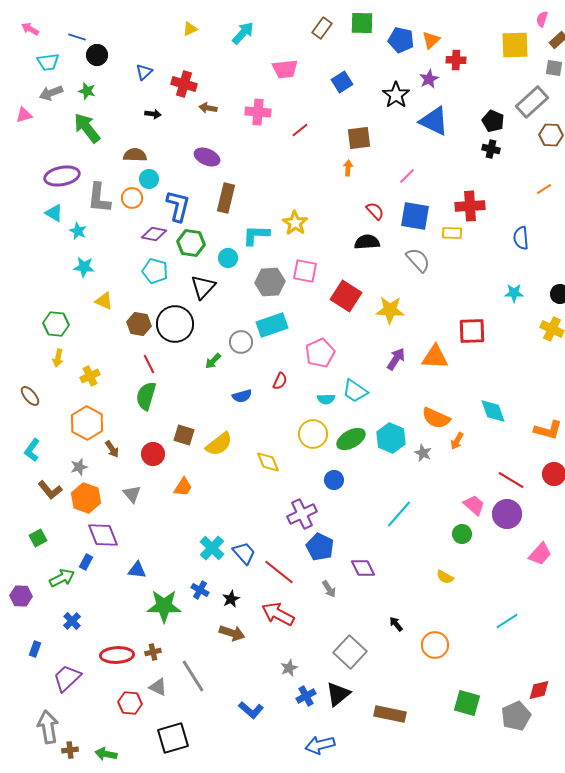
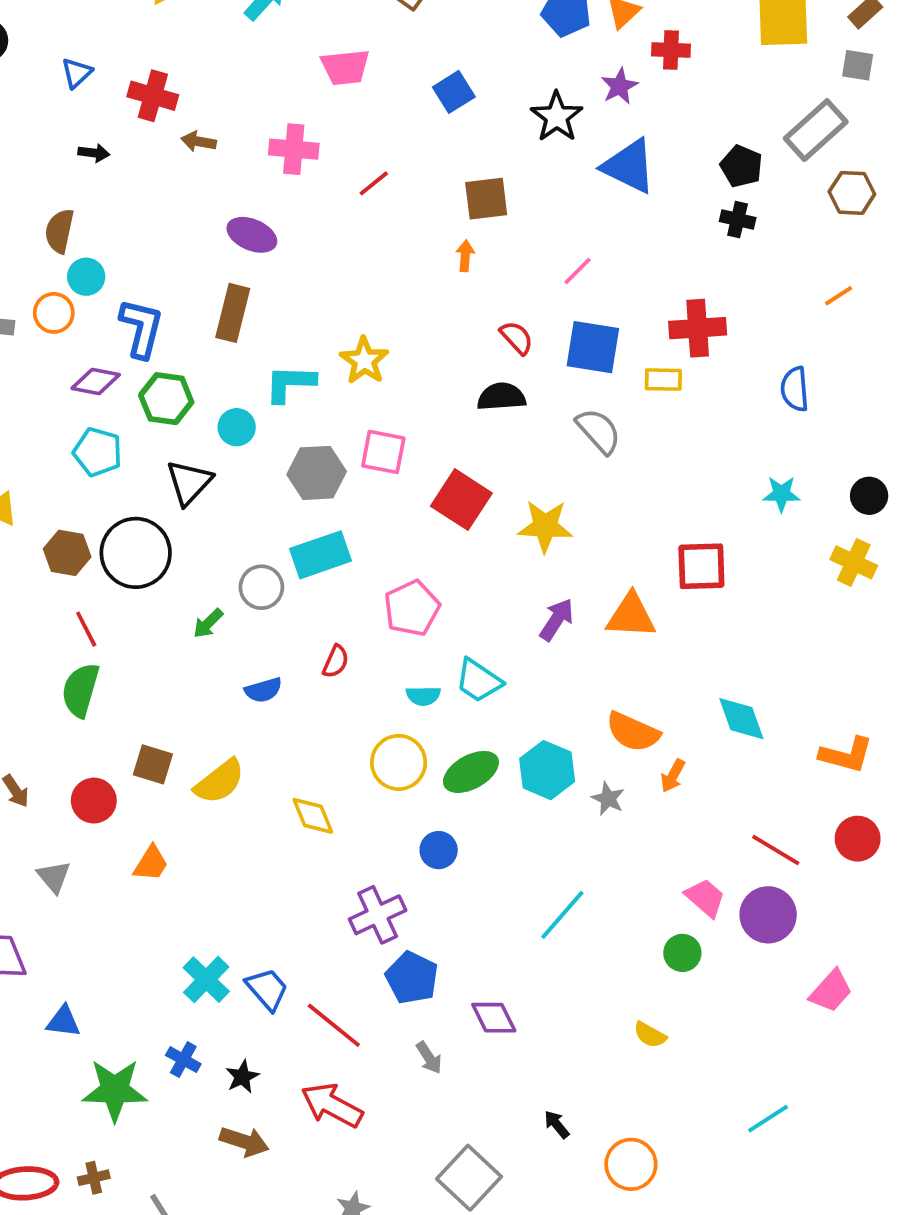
brown semicircle: (135, 155) -> (60, 231), turned -80
purple ellipse: (207, 157) -> (252, 235), moved

